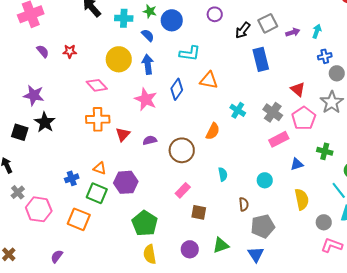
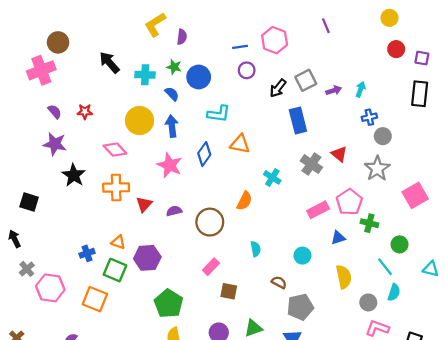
purple star: (34, 95) -> (55, 144), moved
gray cross: (273, 112) -> (311, 164), moved
pink pentagon: (304, 118) -> (349, 202), moved
black star: (45, 122) -> (74, 175), moved
brown semicircle: (244, 204) -> (279, 282), turned -56

